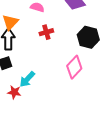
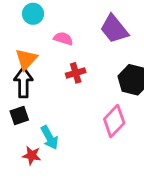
cyan arrow: (27, 79) -> (50, 138), turned -72

